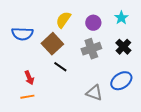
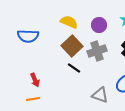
yellow semicircle: (63, 20) -> (69, 22), turned 78
brown square: (52, 44) -> (72, 46), moved
black line: (60, 67) -> (74, 68), moved

